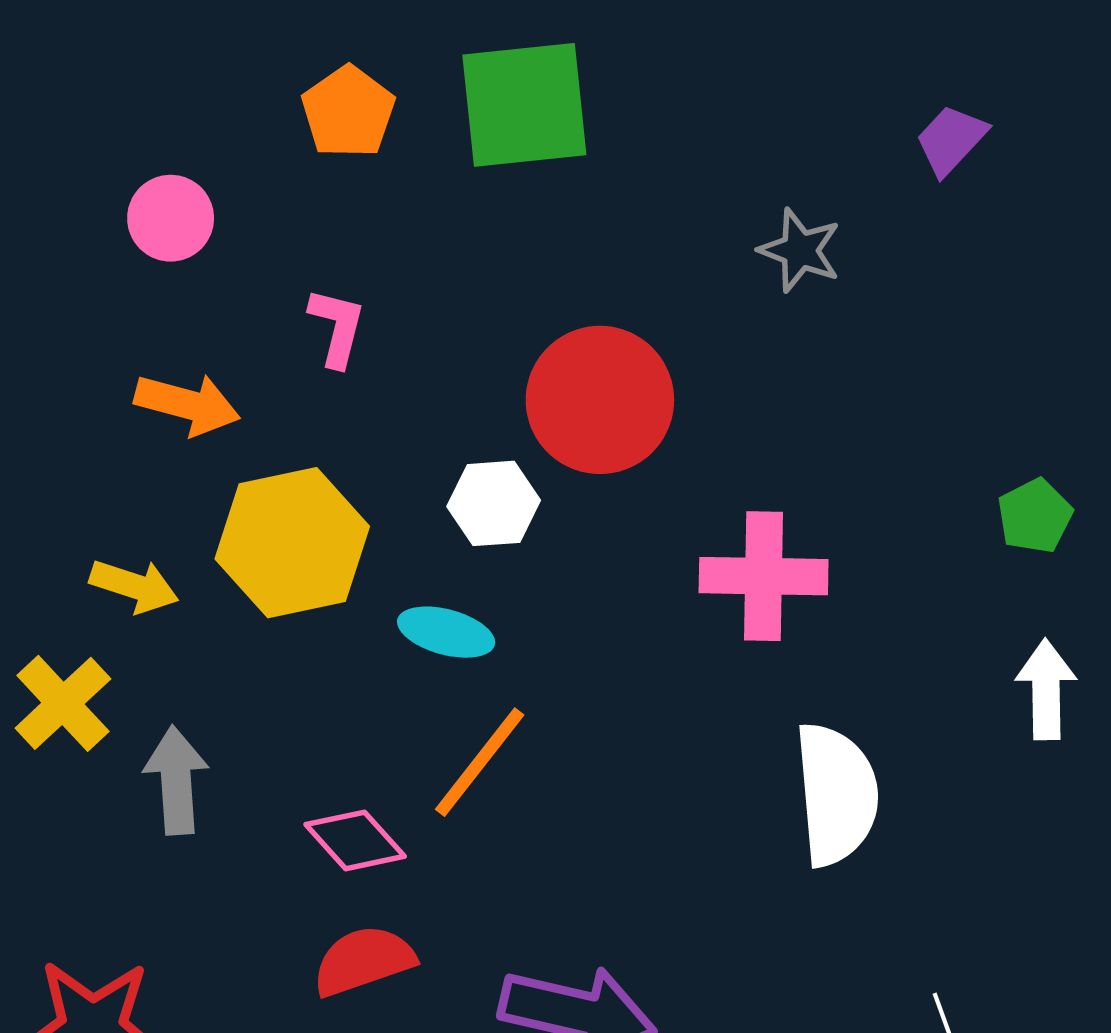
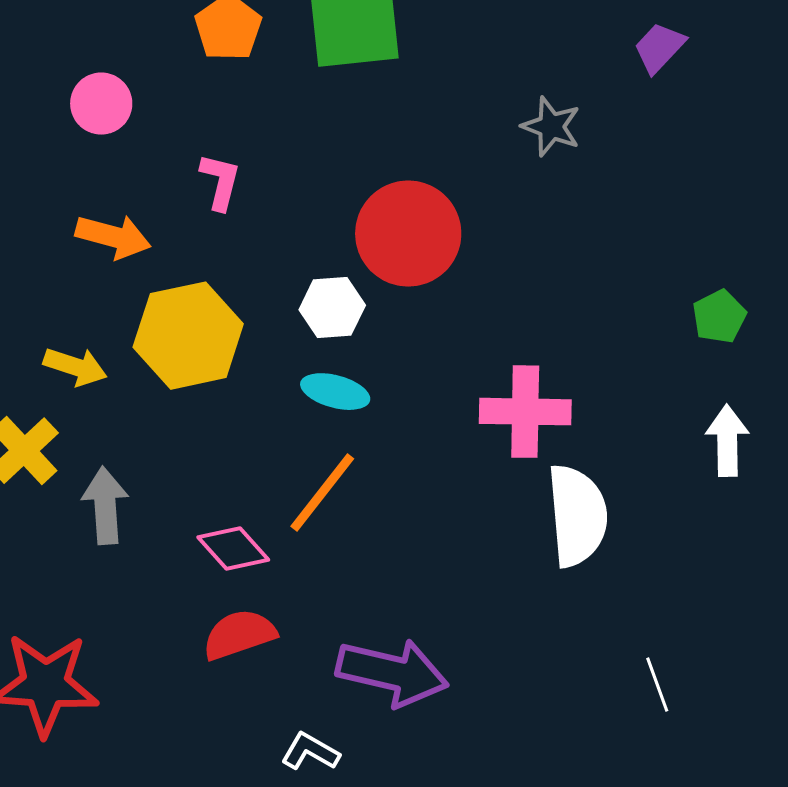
pink cross: (764, 576) -> (525, 412), moved
cyan ellipse: (446, 632) -> (335, 392), moved

